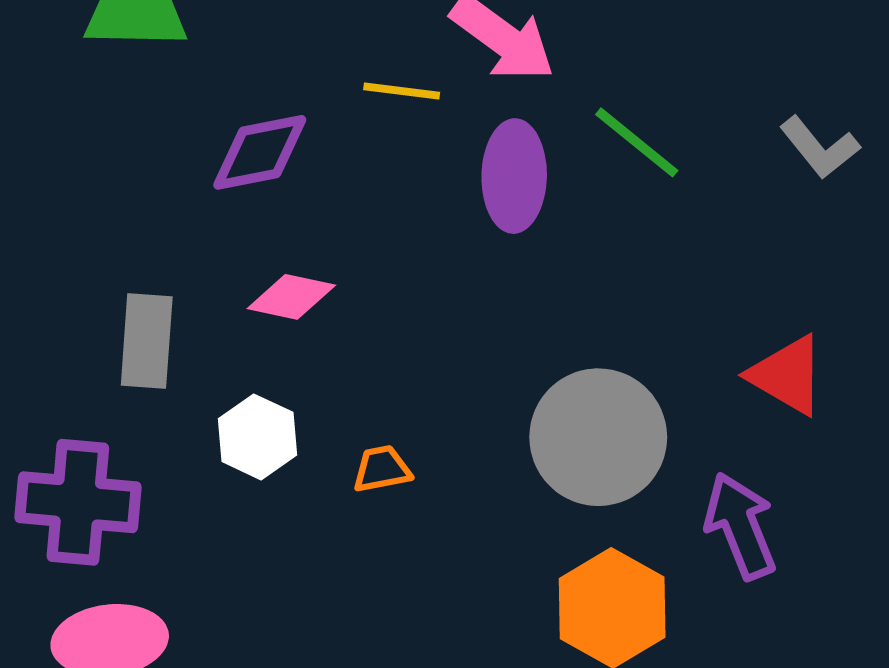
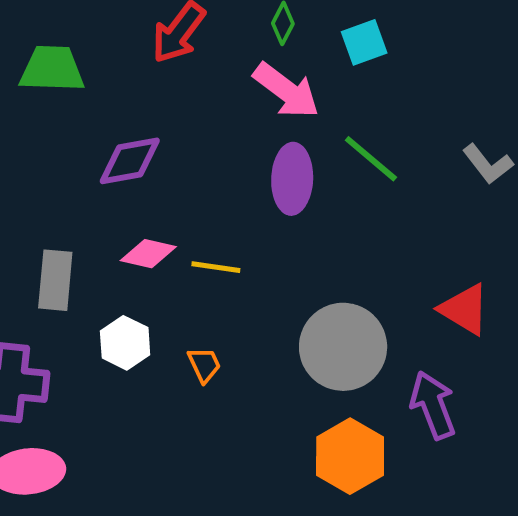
yellow line: (402, 91) -> (216, 267), moved
orange trapezoid: (382, 469) -> (204, 365), turned 75

